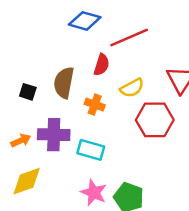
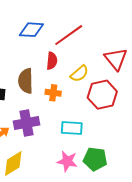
cyan rectangle: (91, 150) -> (72, 128), moved

